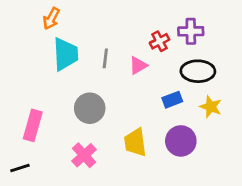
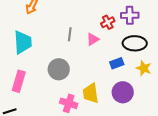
cyan trapezoid: (66, 54) -> (23, 42), moved
pink cross: (84, 155) -> (69, 103), moved, turned -30

